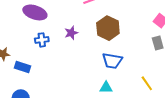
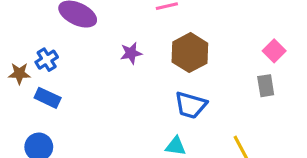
blue cross: (42, 40) -> (47, 60), moved, turned -32

